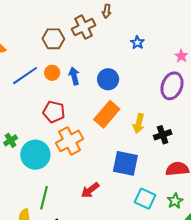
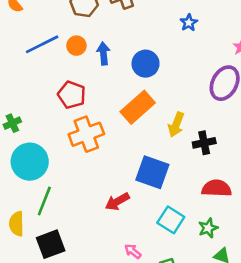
cyan circle: (35, 155) -> (30, 162), moved
red arrow: (90, 190) -> (117, 202), moved

